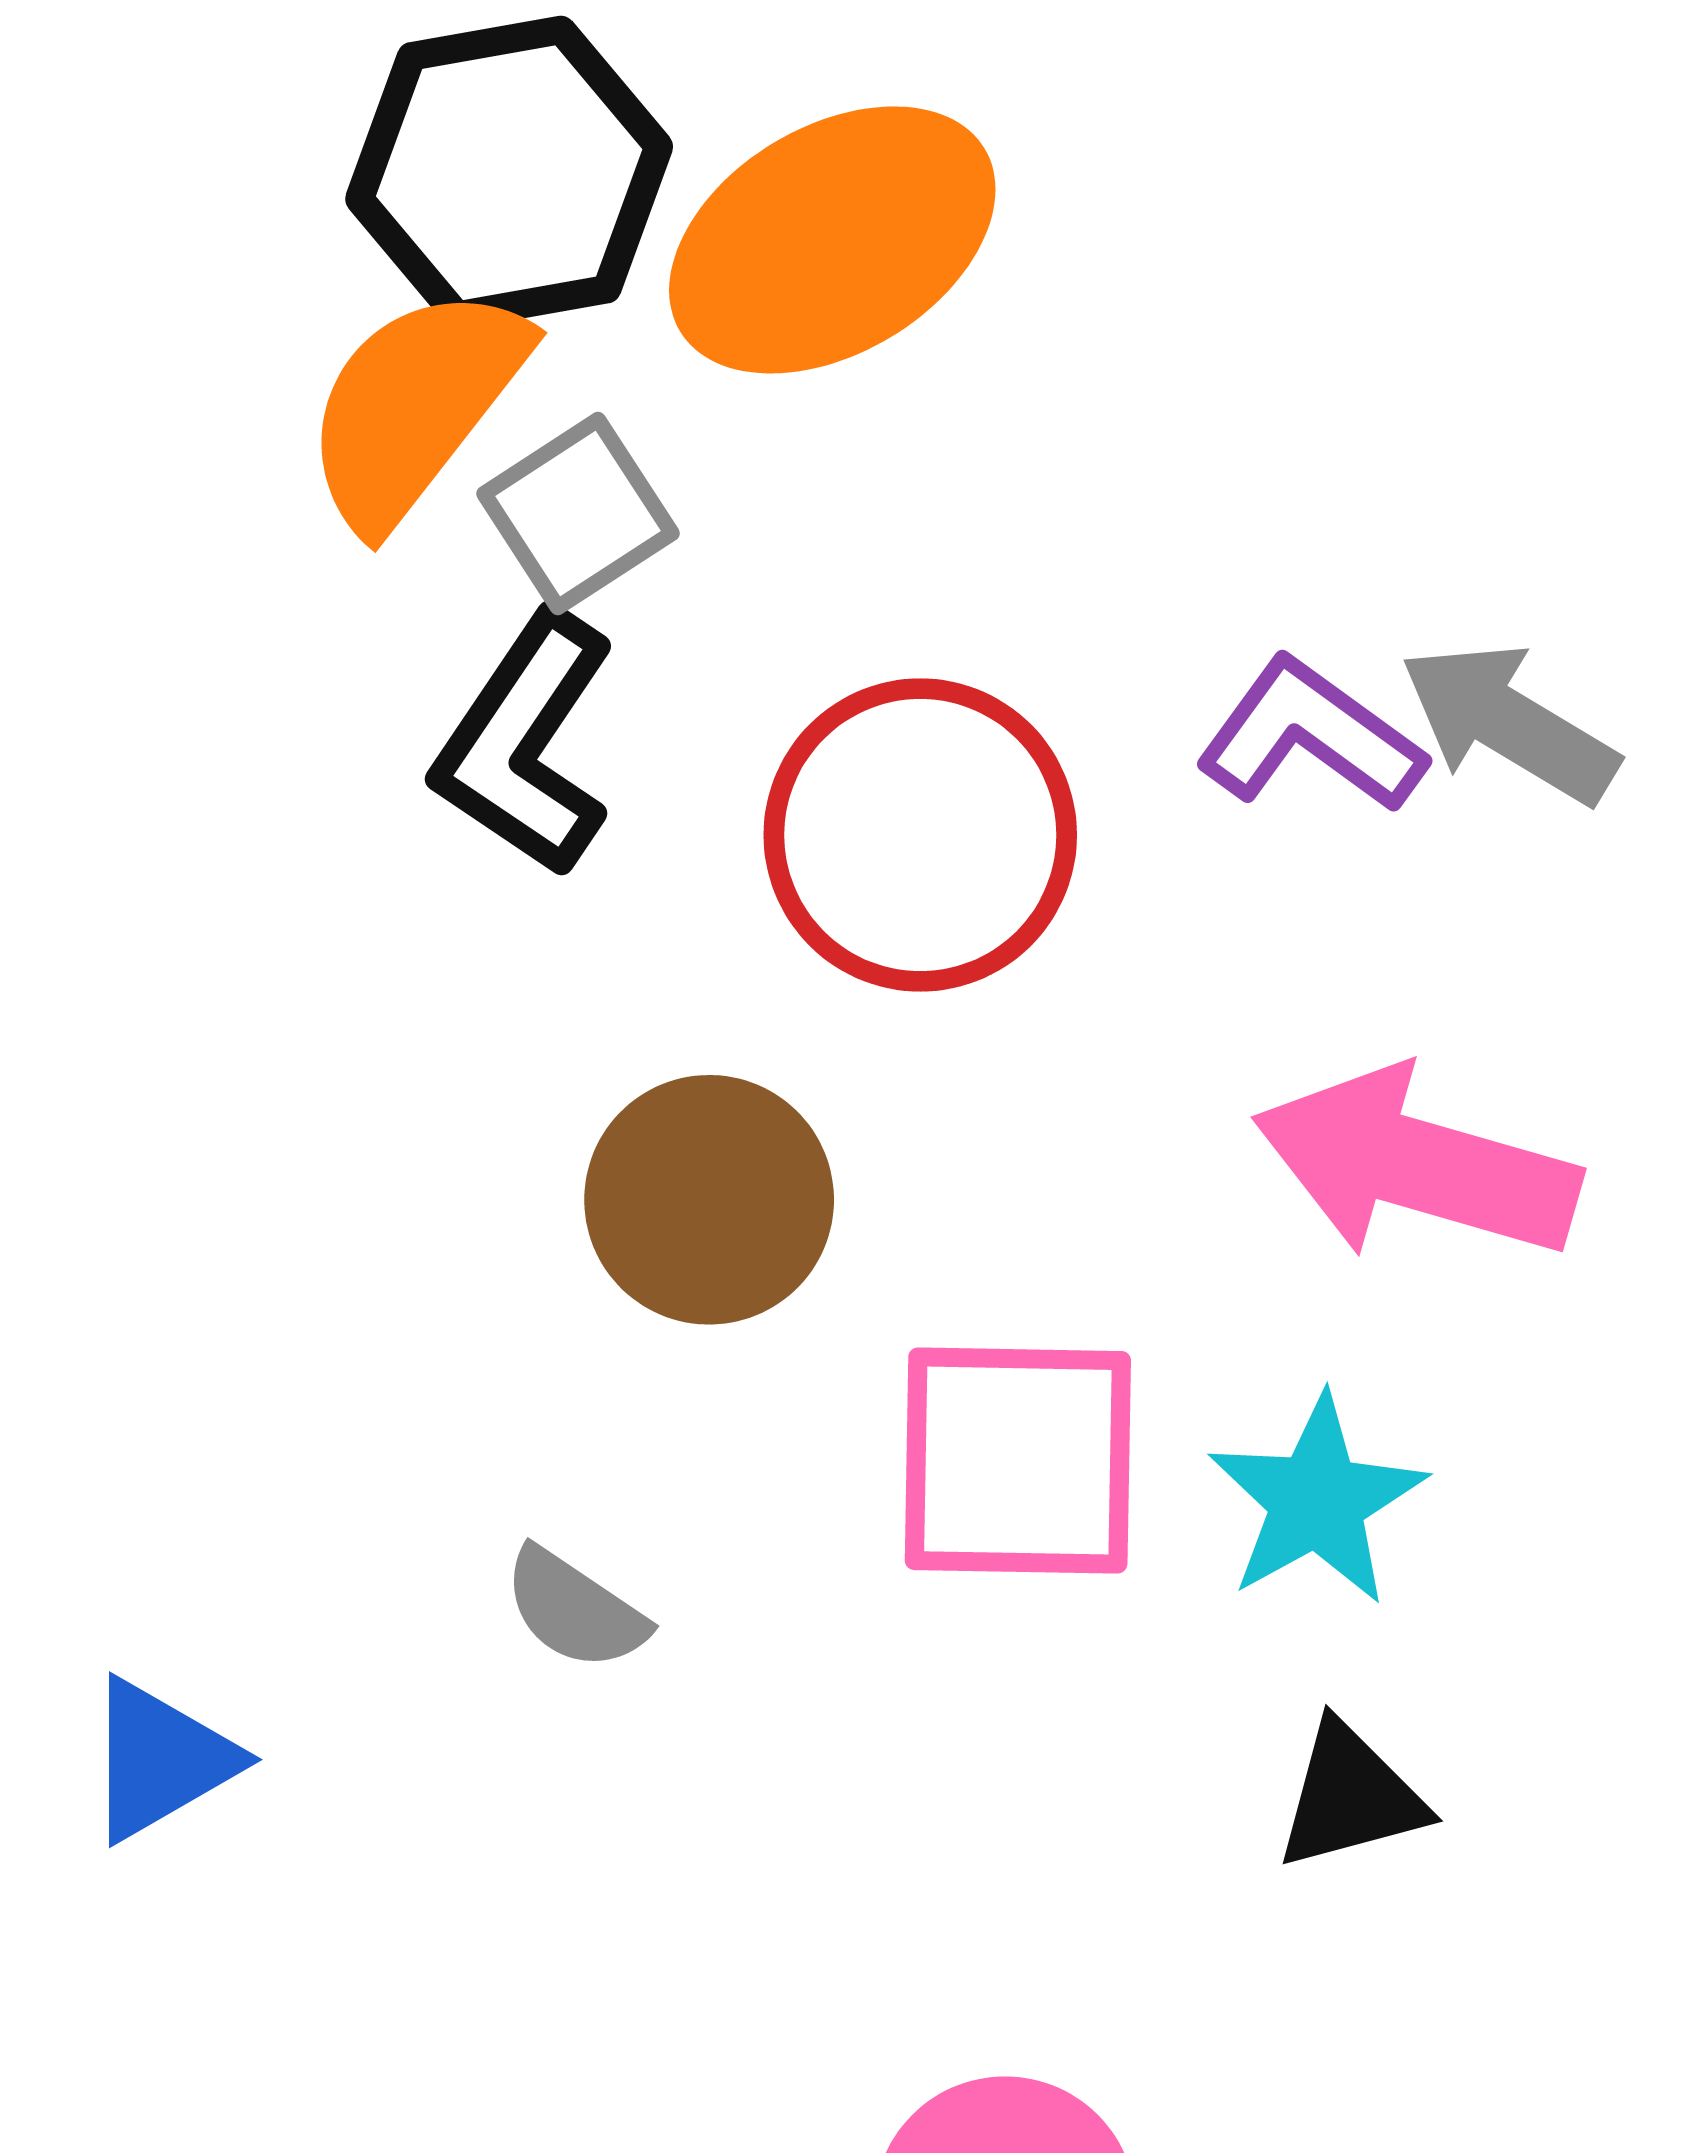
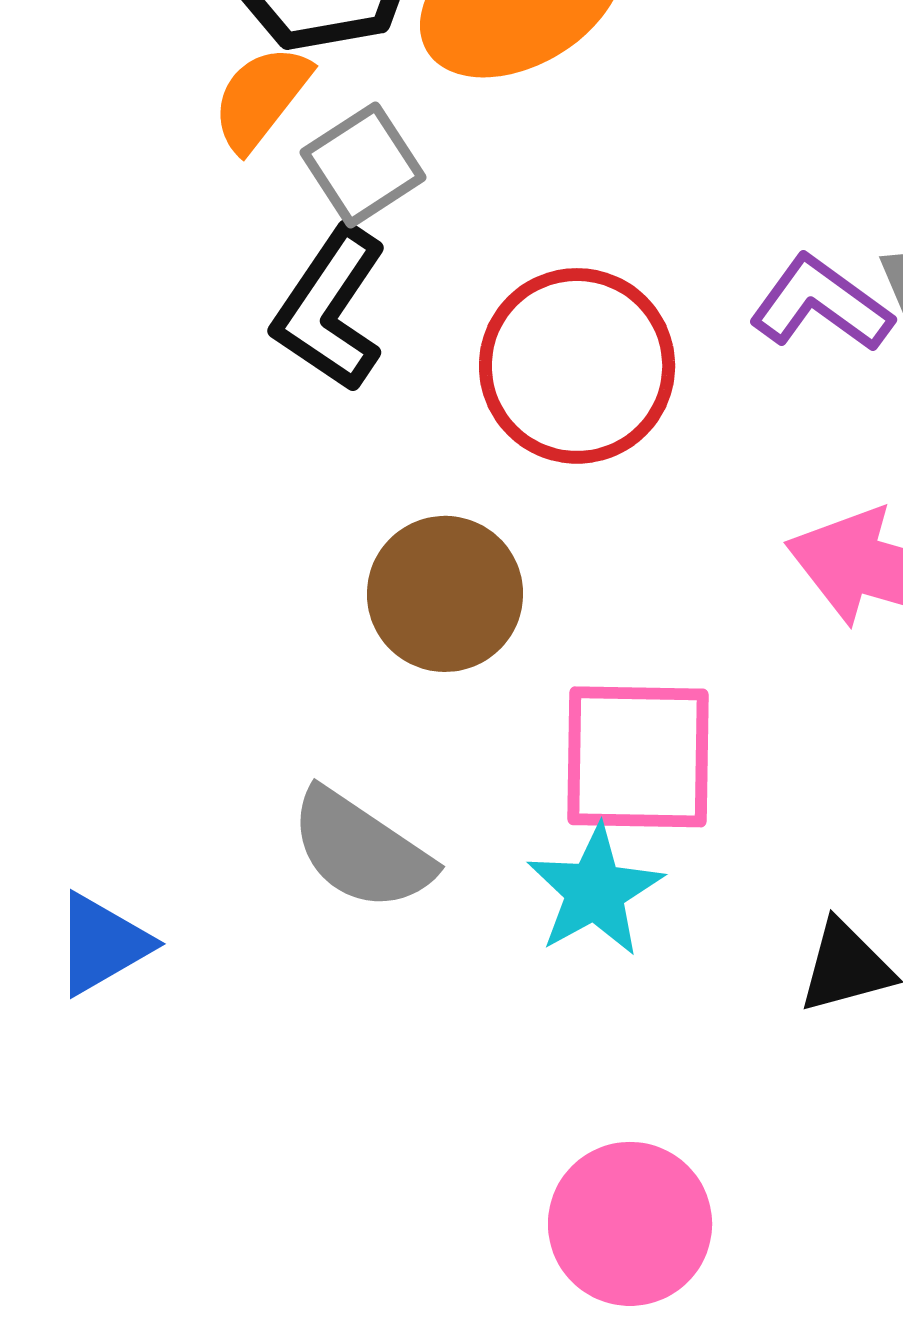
orange semicircle: (415, 406) -> (261, 98), size x0.7
cyan star: (1317, 1501) -> (595, 891), moved
gray semicircle: (575, 1609) -> (361, 850), size x1.6

